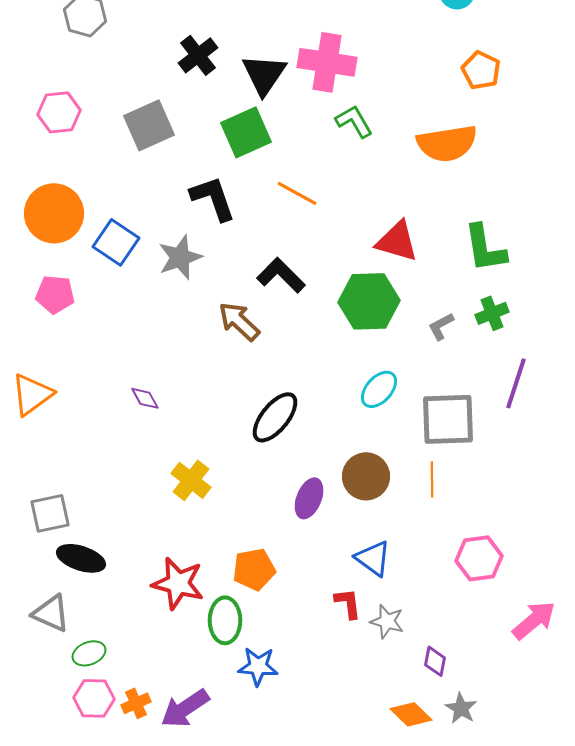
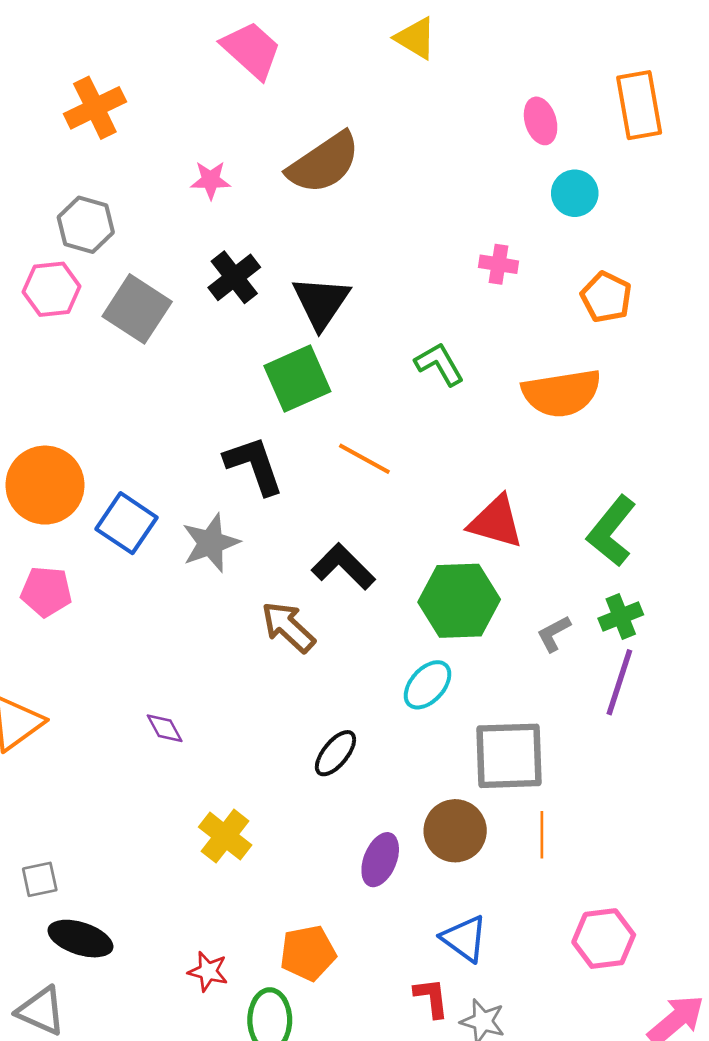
pink cross: (327, 62) -> (498, 264), moved, size x0.5
pink hexagon: (59, 112) -> (52, 289), moved
gray square: (149, 125) -> (137, 309), moved, turned -33
green L-shape: (485, 248) -> (612, 531), turned 48
purple line: (516, 383) -> (619, 682), moved
cyan ellipse: (379, 389) -> (428, 685), moved
black ellipse: (275, 417) -> (335, 753), size x0.7
gray square: (448, 419) -> (509, 756), moved
gray square: (50, 513) -> (40, 879), size x0.7
red star: (178, 583) -> (208, 971), size x0.6

